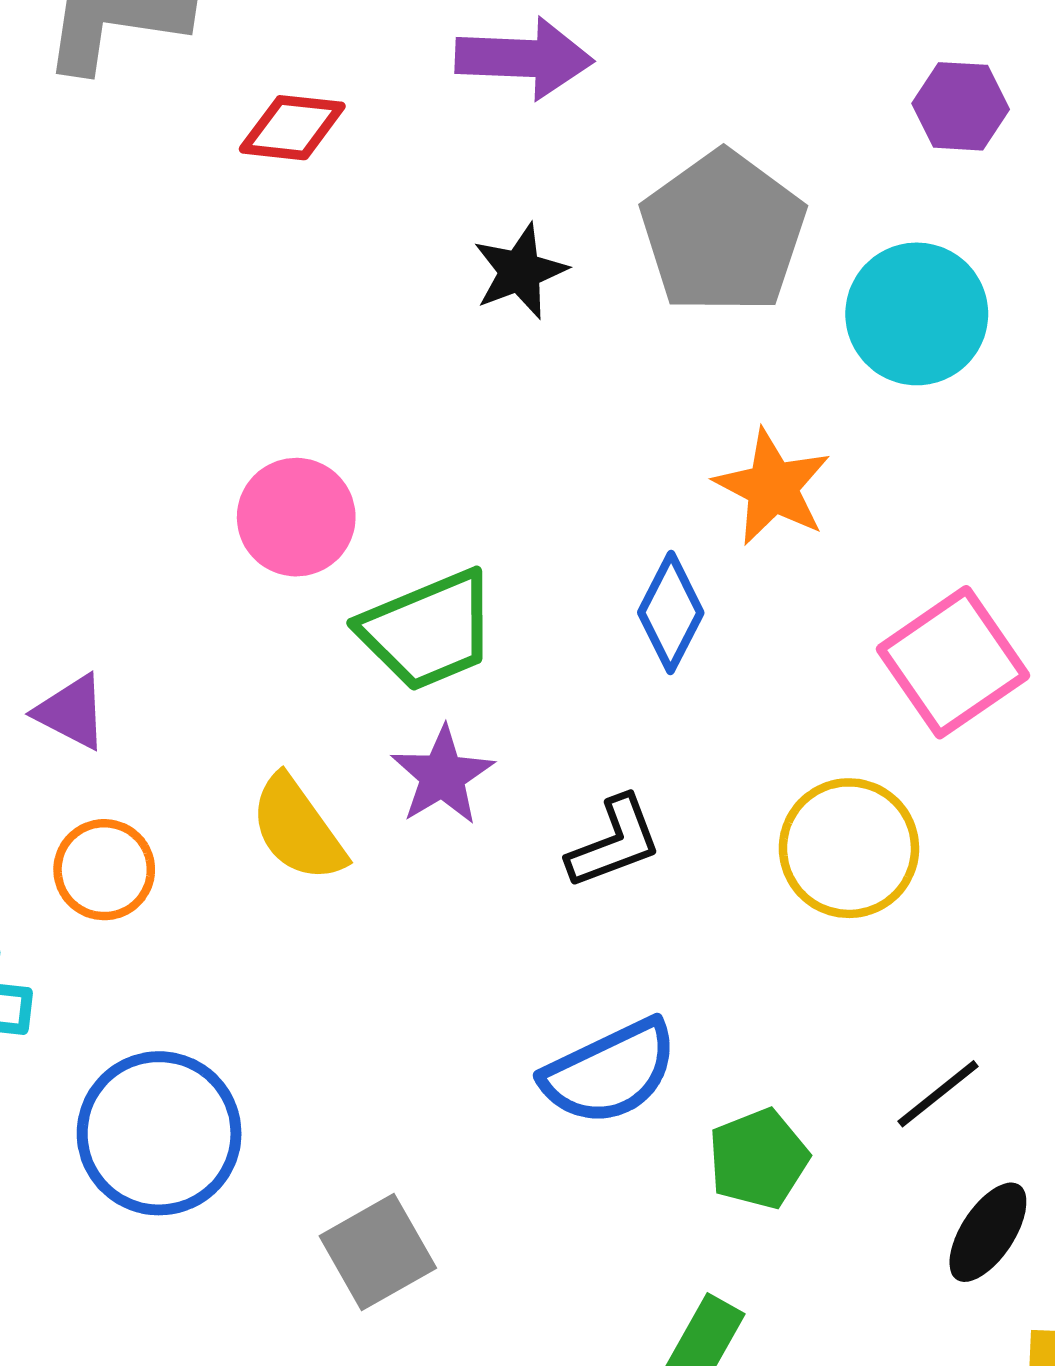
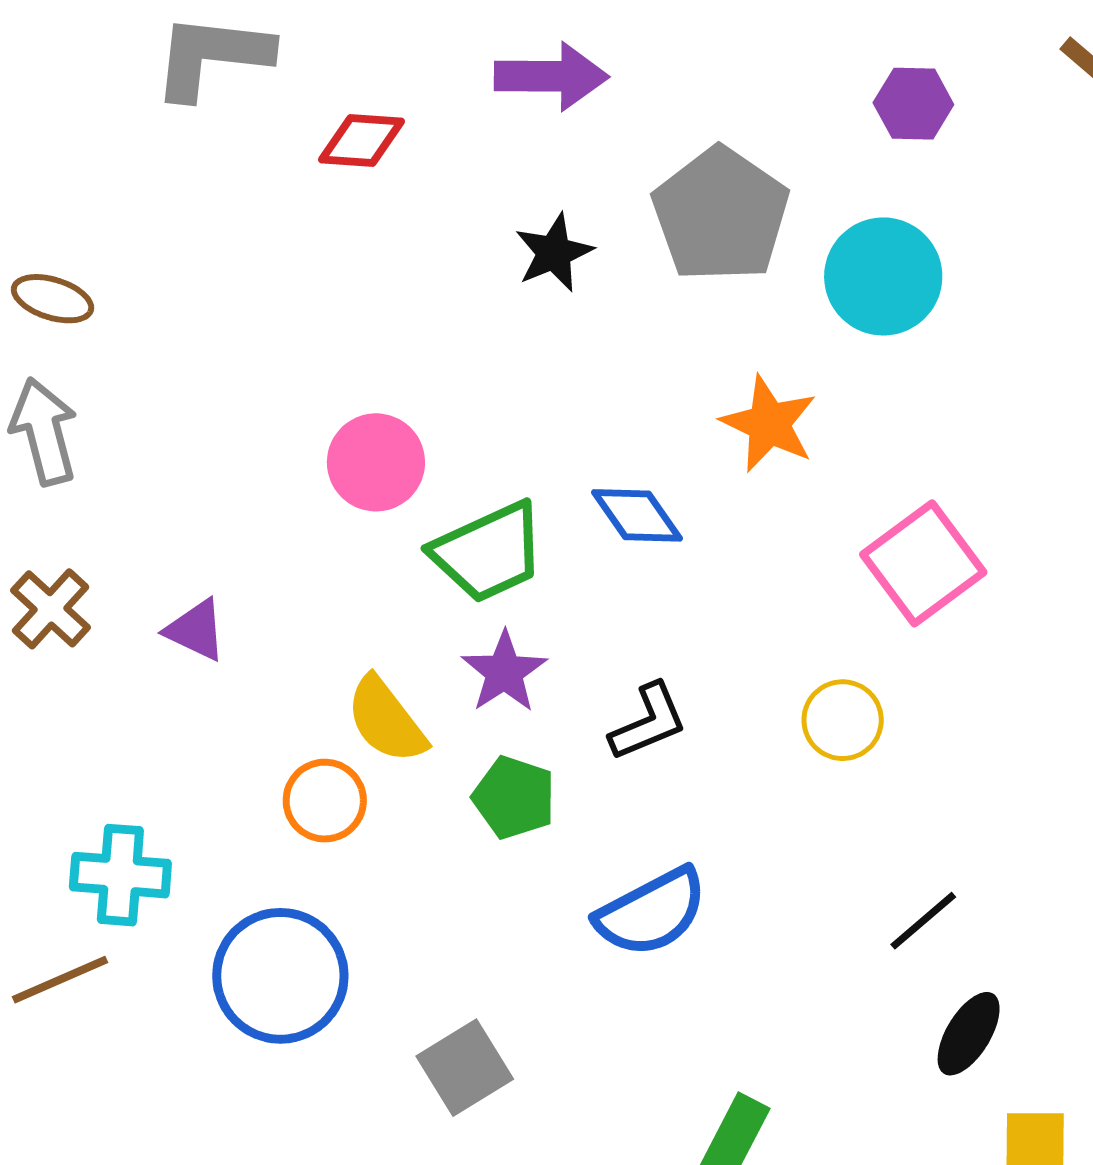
blue diamond: (671, 613) -> (637, 515), moved, turned -60
yellow circle: (849, 848) -> (843, 720), size x0.7
orange circle: (104, 870) -> (325, 801), moved
green pentagon: (758, 1159) -> (514, 797), moved, turned -30

